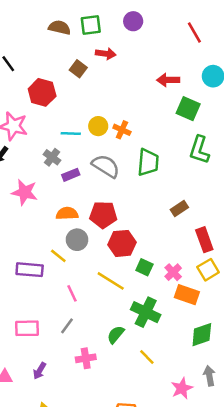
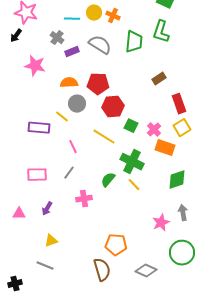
green L-shape: (199, 150) -> (161, 32), moved
yellow line: (147, 357) -> (134, 185), moved

